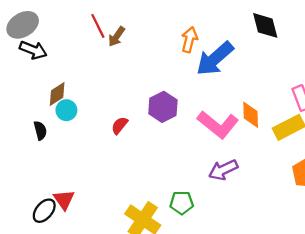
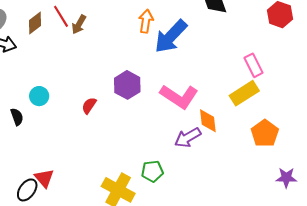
brown diamond: (57, 94) -> (35, 23), moved
orange diamond: (251, 115) -> (208, 121), moved

